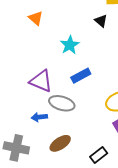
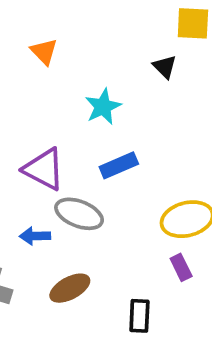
black rectangle: (99, 155) -> (139, 316), turned -54

